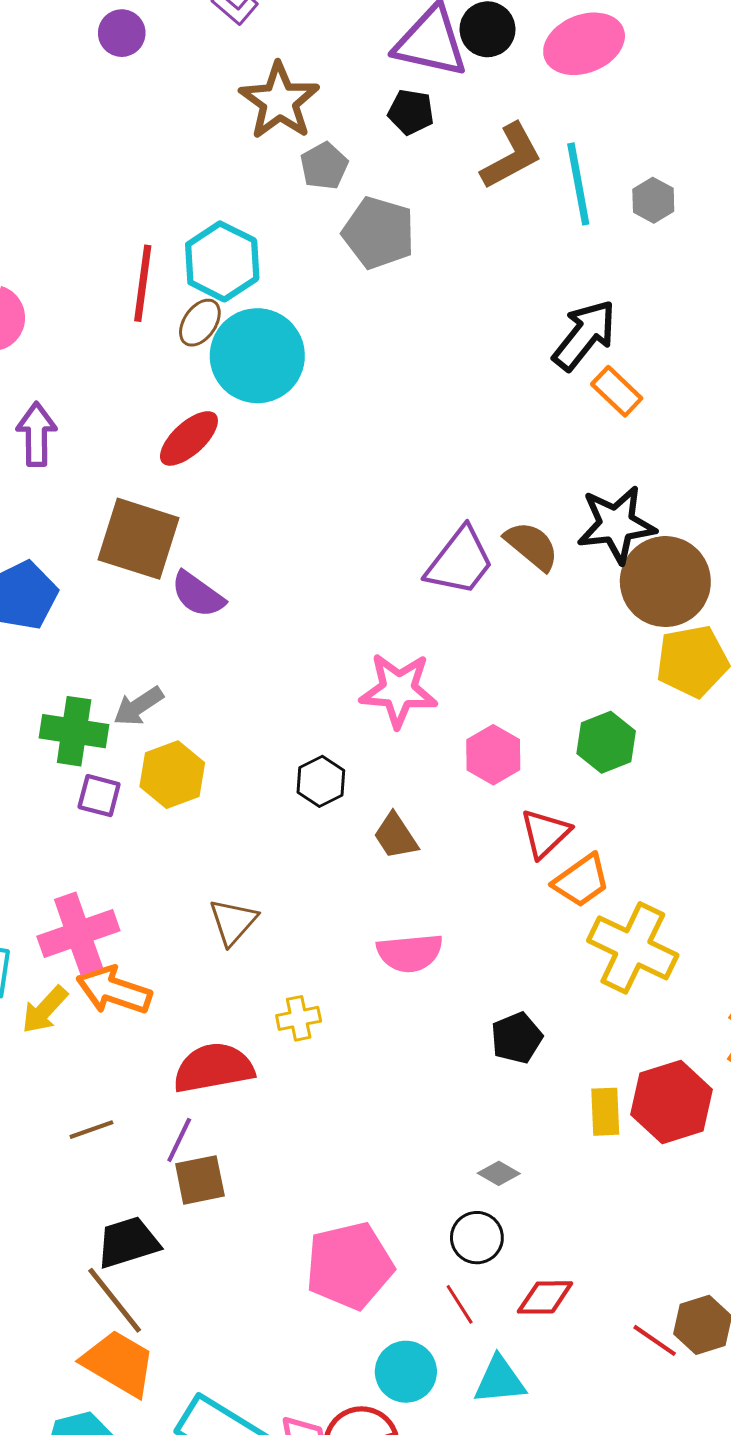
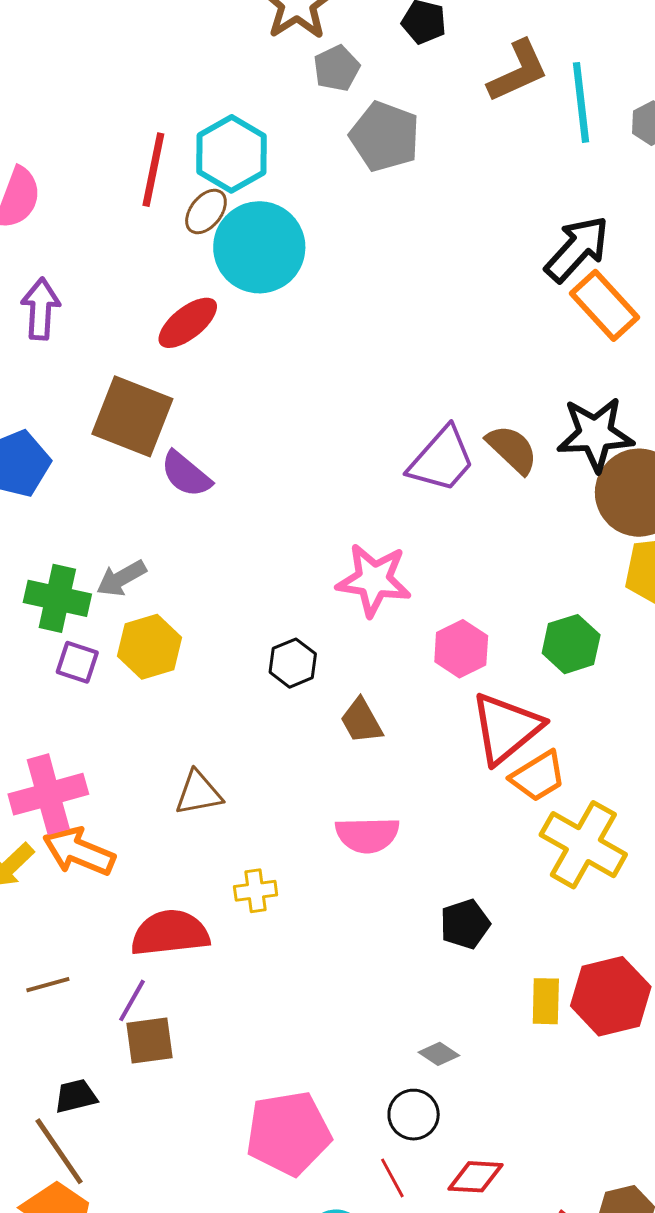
orange rectangle: (617, 391) -> (604, 305), size x1.4
red triangle: (545, 833) -> (506, 728), size x1.5
brown triangle: (233, 922) -> (198, 793), turned 34
black trapezoid: (128, 1242) -> (76, 1096), size x0.7

